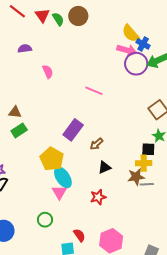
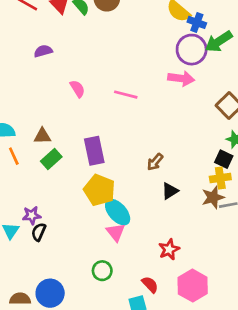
pink arrow: (127, 50) -> (181, 78), moved
pink semicircle: (48, 72) -> (77, 89), moved
pink line: (94, 91) -> (126, 95), moved
purple rectangle: (73, 130) -> (94, 151), moved, turned -40
black square: (148, 149) -> (224, 159), turned 32
red star: (98, 197) -> (169, 249), moved

